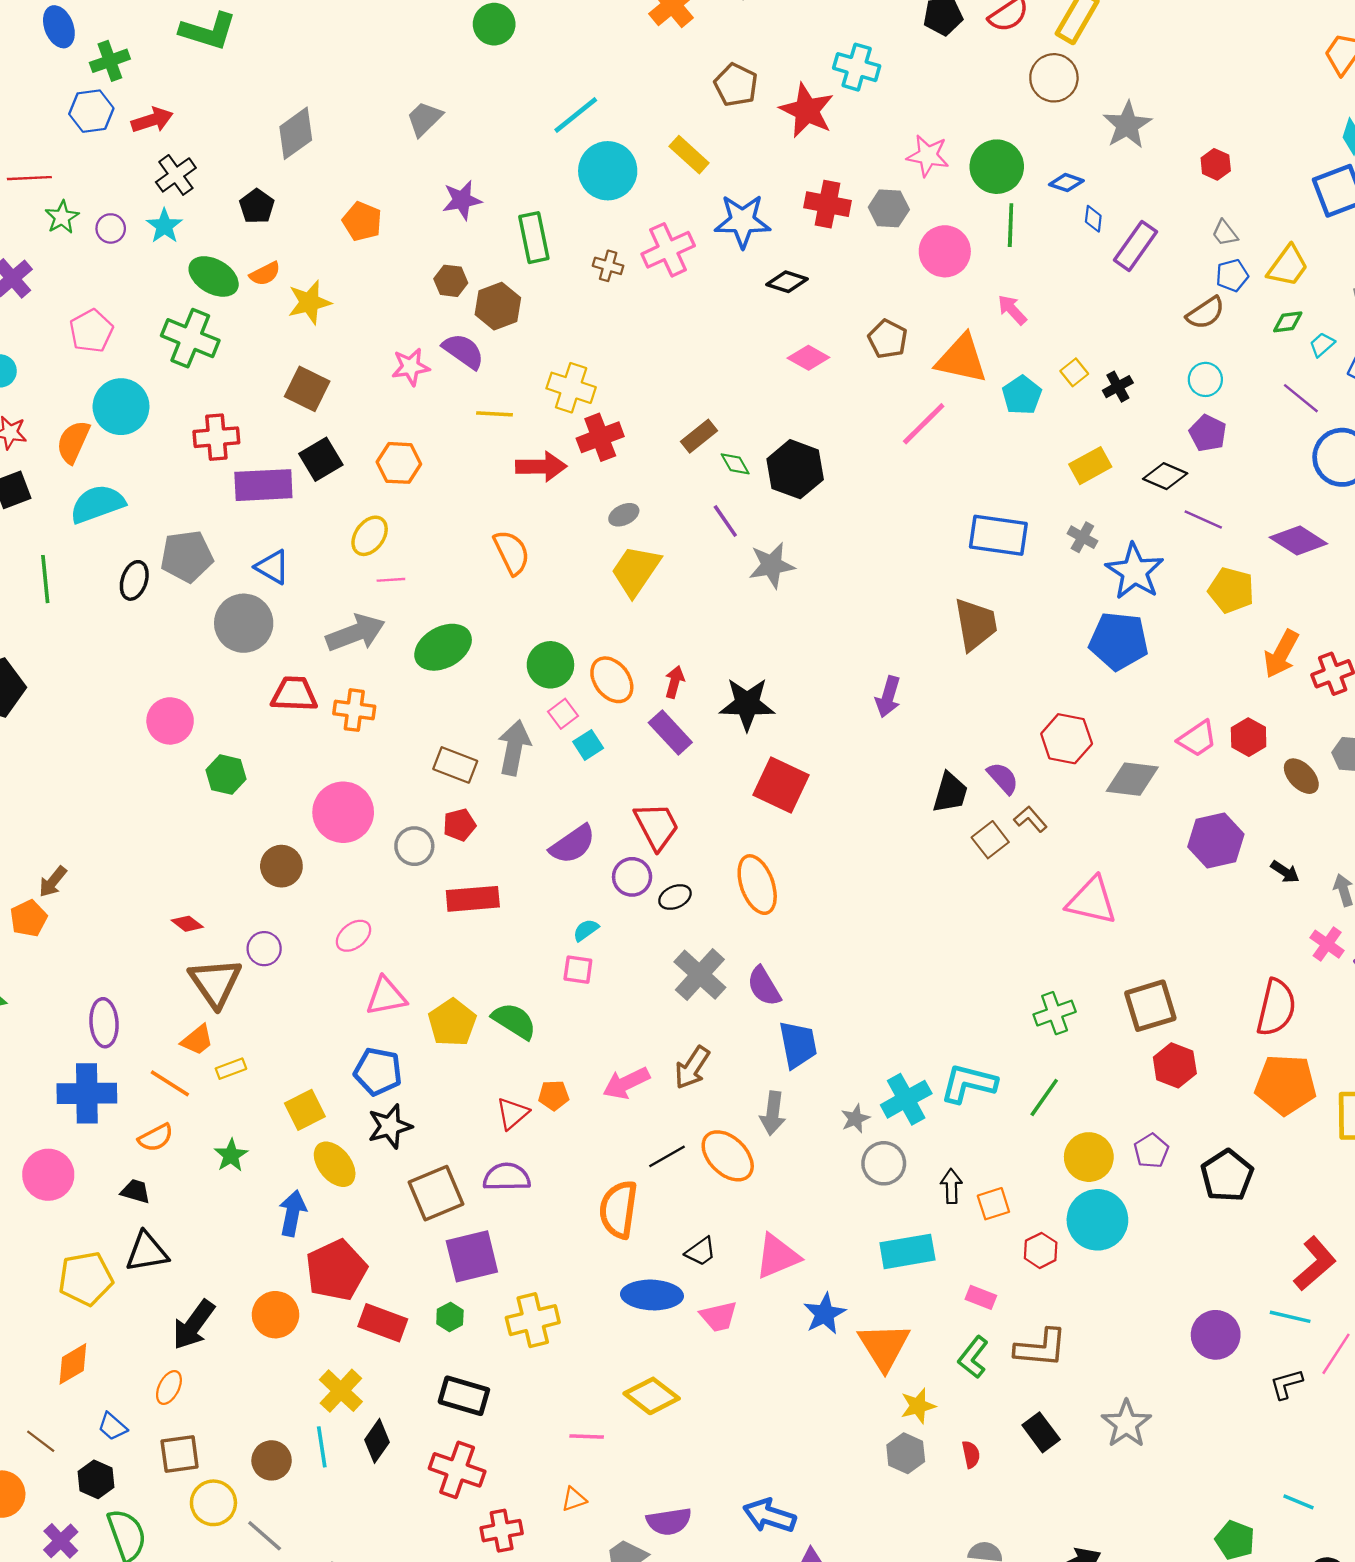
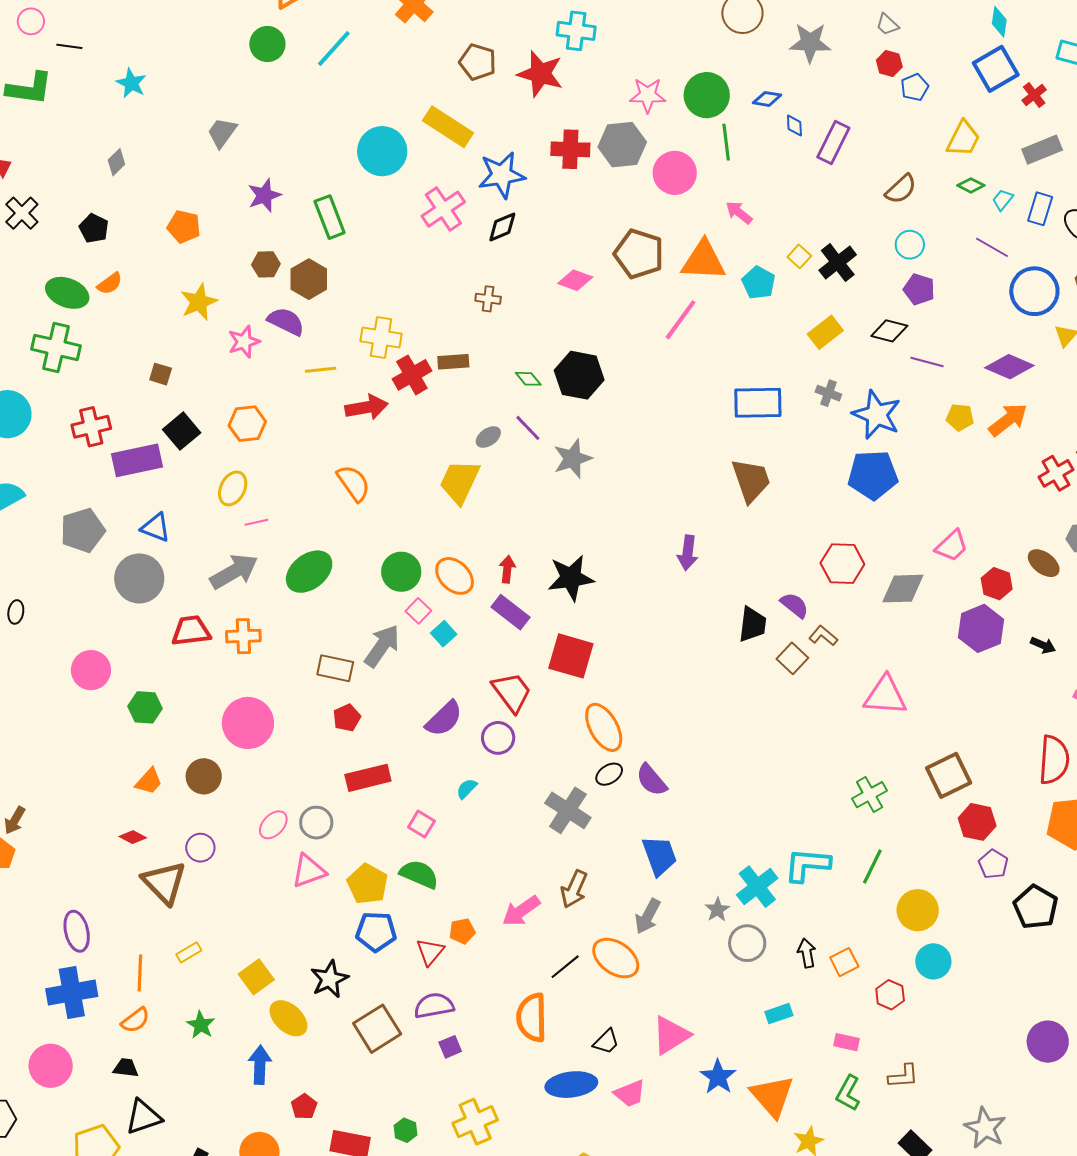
cyan line: (576, 115) -> (334, 49), moved
gray star: (1127, 125) -> (810, 43), turned -30
gray diamond: (296, 133) -> (116, 162), size x0.6
yellow rectangle: (689, 155) -> (448, 127), size x1.4
gray hexagon: (889, 208) -> (622, 145), size x1.4
cyan star: (164, 226) -> (131, 83), moved
gray trapezoid: (1225, 233) -> (887, 25), moved
brown cross: (608, 266) -> (488, 299), moved
blue pentagon: (1232, 275) -> (915, 87), moved
black diamond: (787, 282) -> (502, 227), moved, turned -32
yellow star: (309, 302) -> (199, 302), moved
green diamond: (1288, 322) -> (971, 185), turned 44
brown pentagon: (888, 339) -> (639, 254), size x1.5
black cross: (1118, 387) -> (838, 262), size x1.5
brown square: (307, 389) -> (161, 374), size x0.6
brown rectangle: (699, 436) -> (453, 362), moved, turned 44
gray ellipse: (624, 515) -> (488, 437), moved
black ellipse: (134, 580) -> (16, 612), moved, size x0.7
yellow pentagon: (1231, 590) -> (960, 417), size x0.7
orange arrow: (1281, 654) -> (1008, 420), moved, turned -147
red hexagon: (1249, 737) -> (997, 584), moved
gray arrow: (514, 748) -> (382, 646), turned 33
red square: (781, 785) -> (571, 656), moved
gray circle: (414, 846) -> (316, 823), moved
black ellipse: (675, 897) -> (609, 774), moved
pink square: (578, 970) -> (421, 824), moved, turned 32
purple semicircle: (764, 986) -> (651, 780), moved
orange trapezoid: (197, 1040) -> (149, 781), moved
blue pentagon: (378, 1072) -> (376, 932), moved
orange line: (170, 1083) -> (140, 973), turned 69
gray arrow: (773, 1113) -> (648, 916), turned 30
purple pentagon: (1151, 1151) -> (993, 864), moved
cyan circle: (1097, 1220) -> (933, 961), size x0.7
cyan rectangle: (907, 1251) -> (779, 1014), size x0.6
purple square: (472, 1256) -> (450, 1047), moved, size x0.5
red pentagon: (336, 1270) -> (304, 1107), size x0.5
brown L-shape: (1041, 1348) -> (903, 1076), size x0.7

